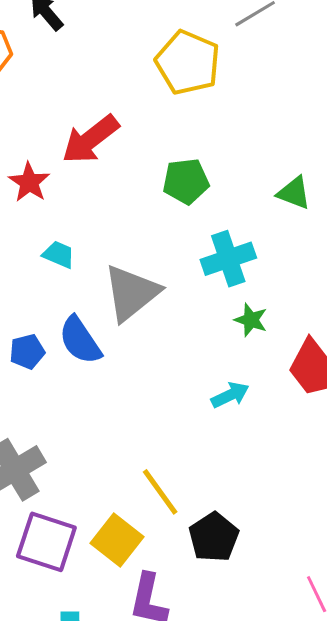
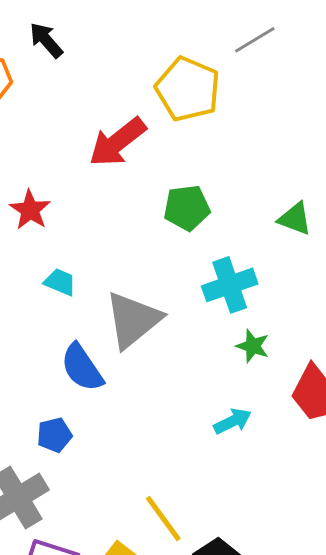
red arrow: (90, 139) -> (117, 142), moved
blue pentagon: (27, 352) -> (54, 435), moved

